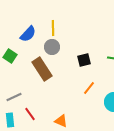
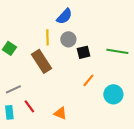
yellow line: (53, 28) -> (47, 37), moved
blue semicircle: (28, 34) -> (64, 16), moved
gray circle: (52, 47) -> (68, 39), moved

